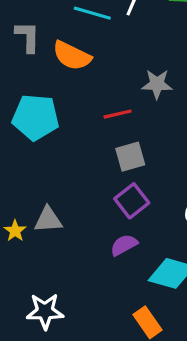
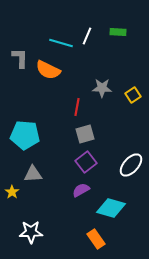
red line: (118, 114) -> (77, 107), turned -66
cyan pentagon: (36, 117) -> (25, 135), moved
yellow star: (15, 231) -> (12, 192), moved

